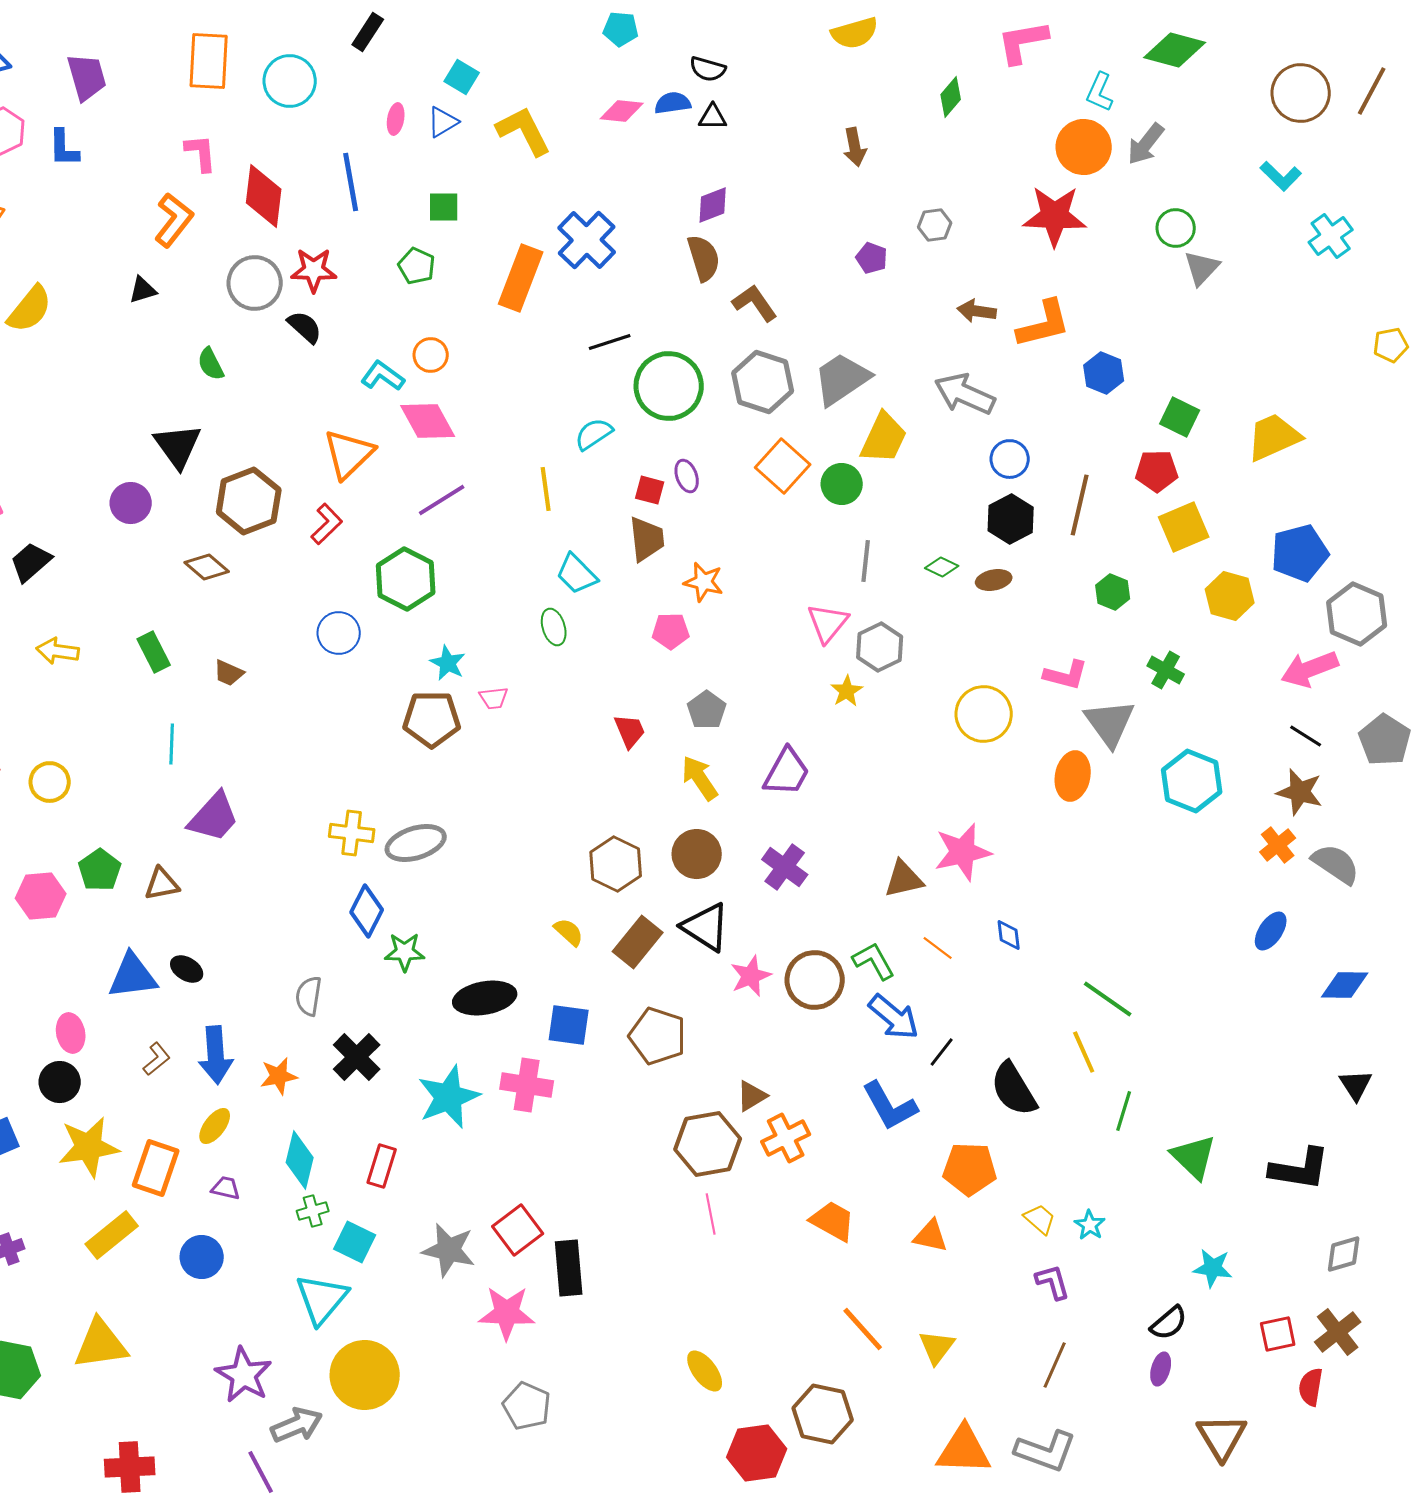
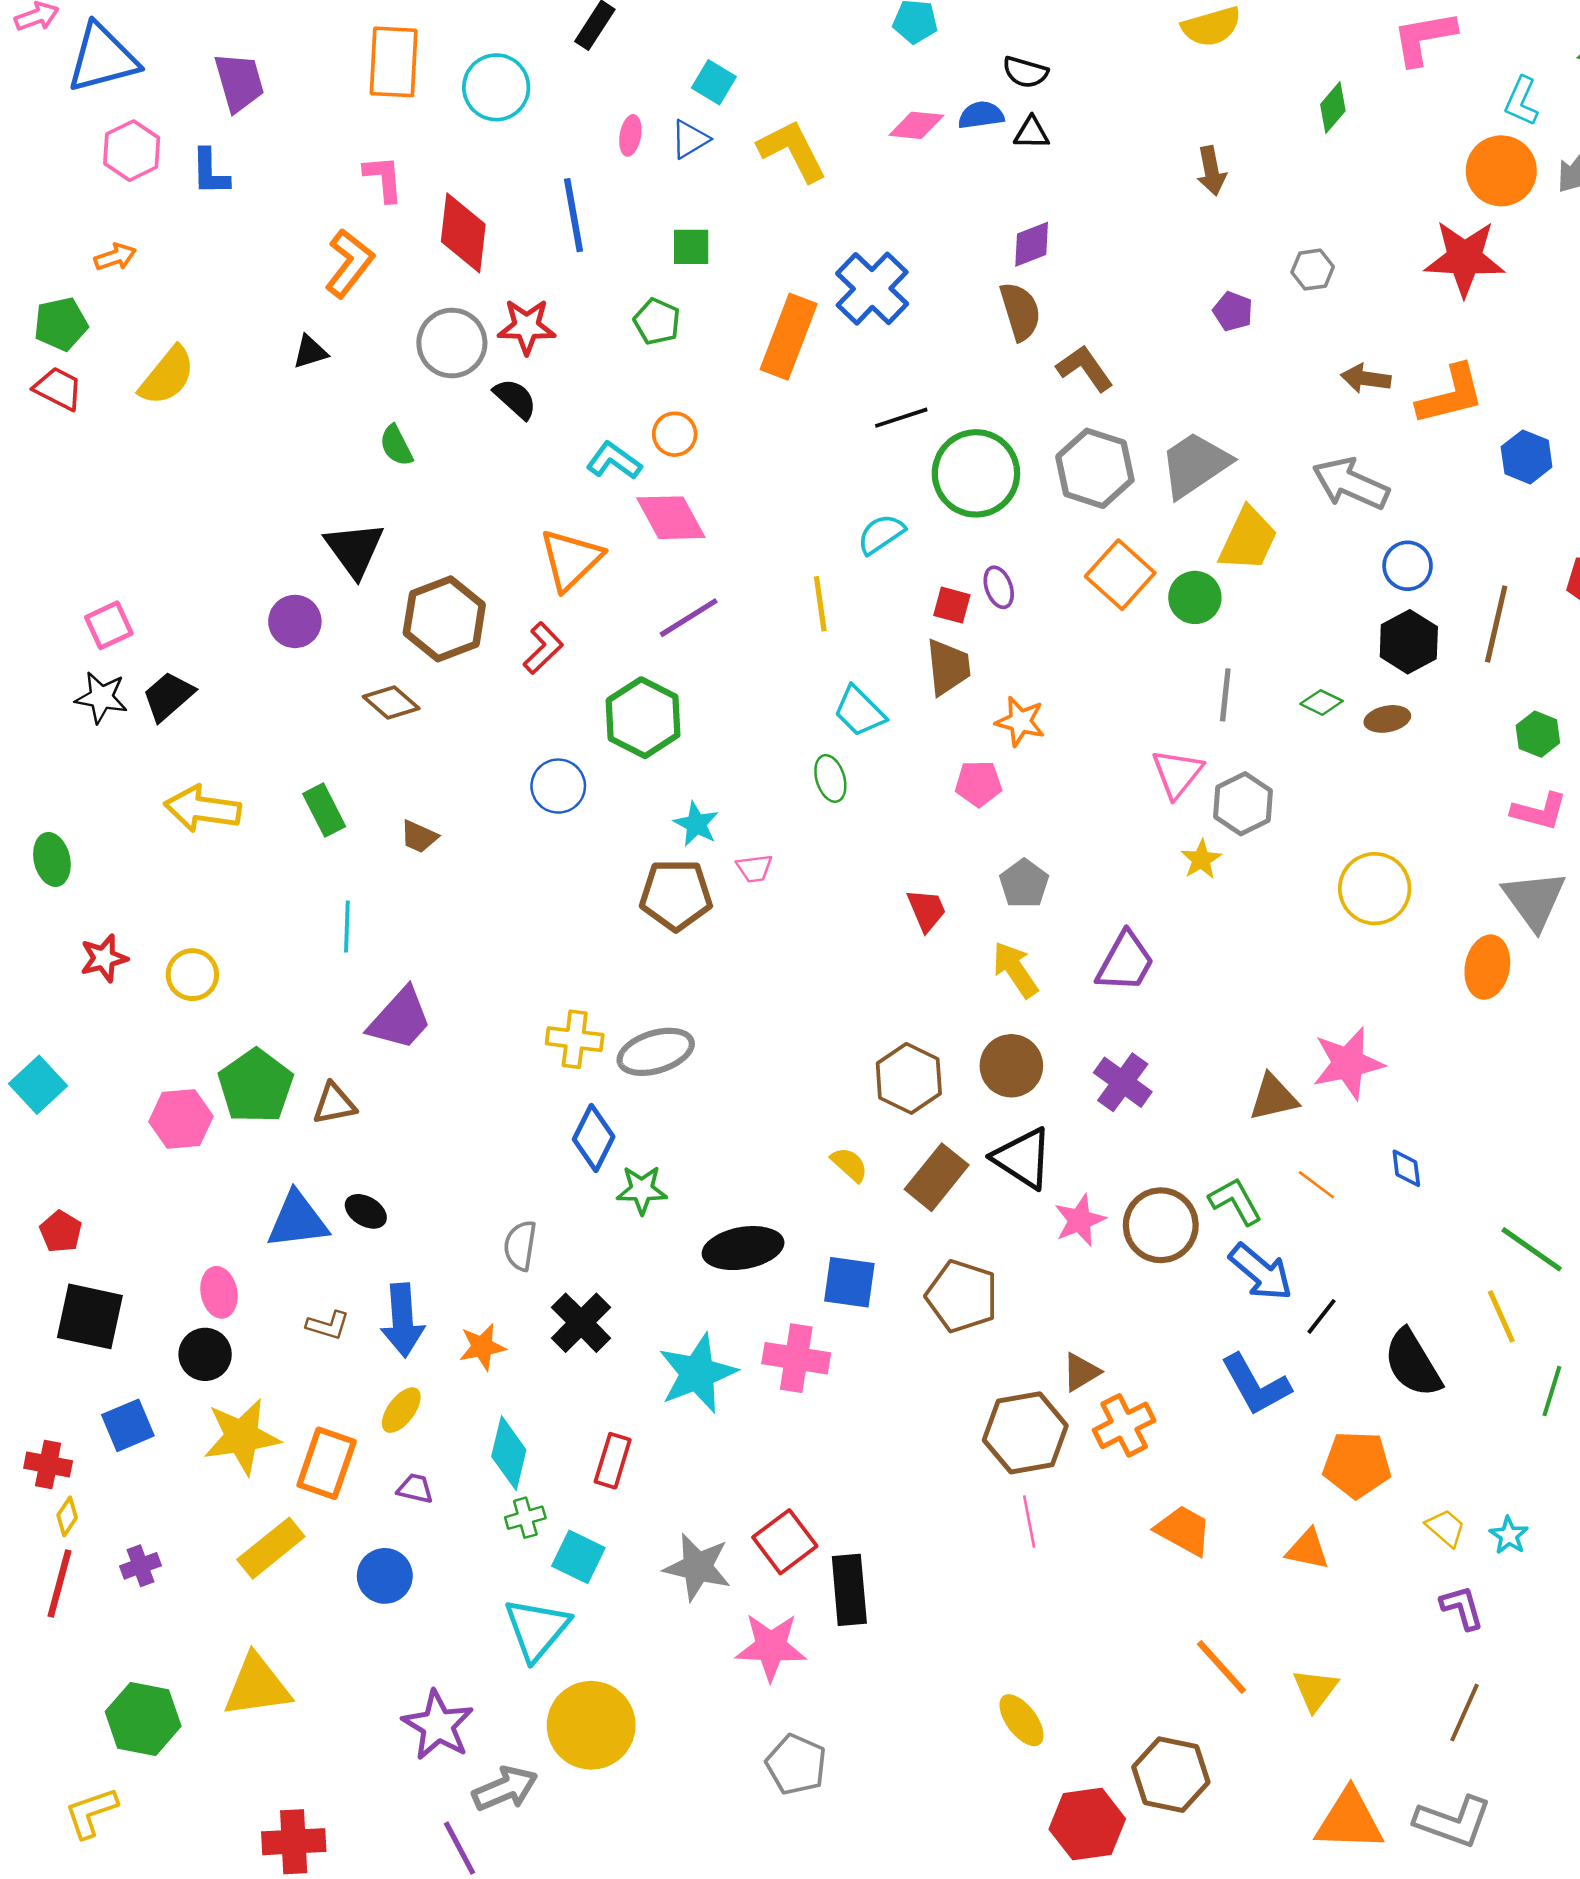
yellow arrow: (58, 651) -> (203, 809), size x1.4
pink L-shape: (1066, 675) -> (1539, 811), moved
green pentagon: (100, 870) -> (256, 1086), size x1.4
brown L-shape: (157, 1059) -> (328, 1325), turned 56

